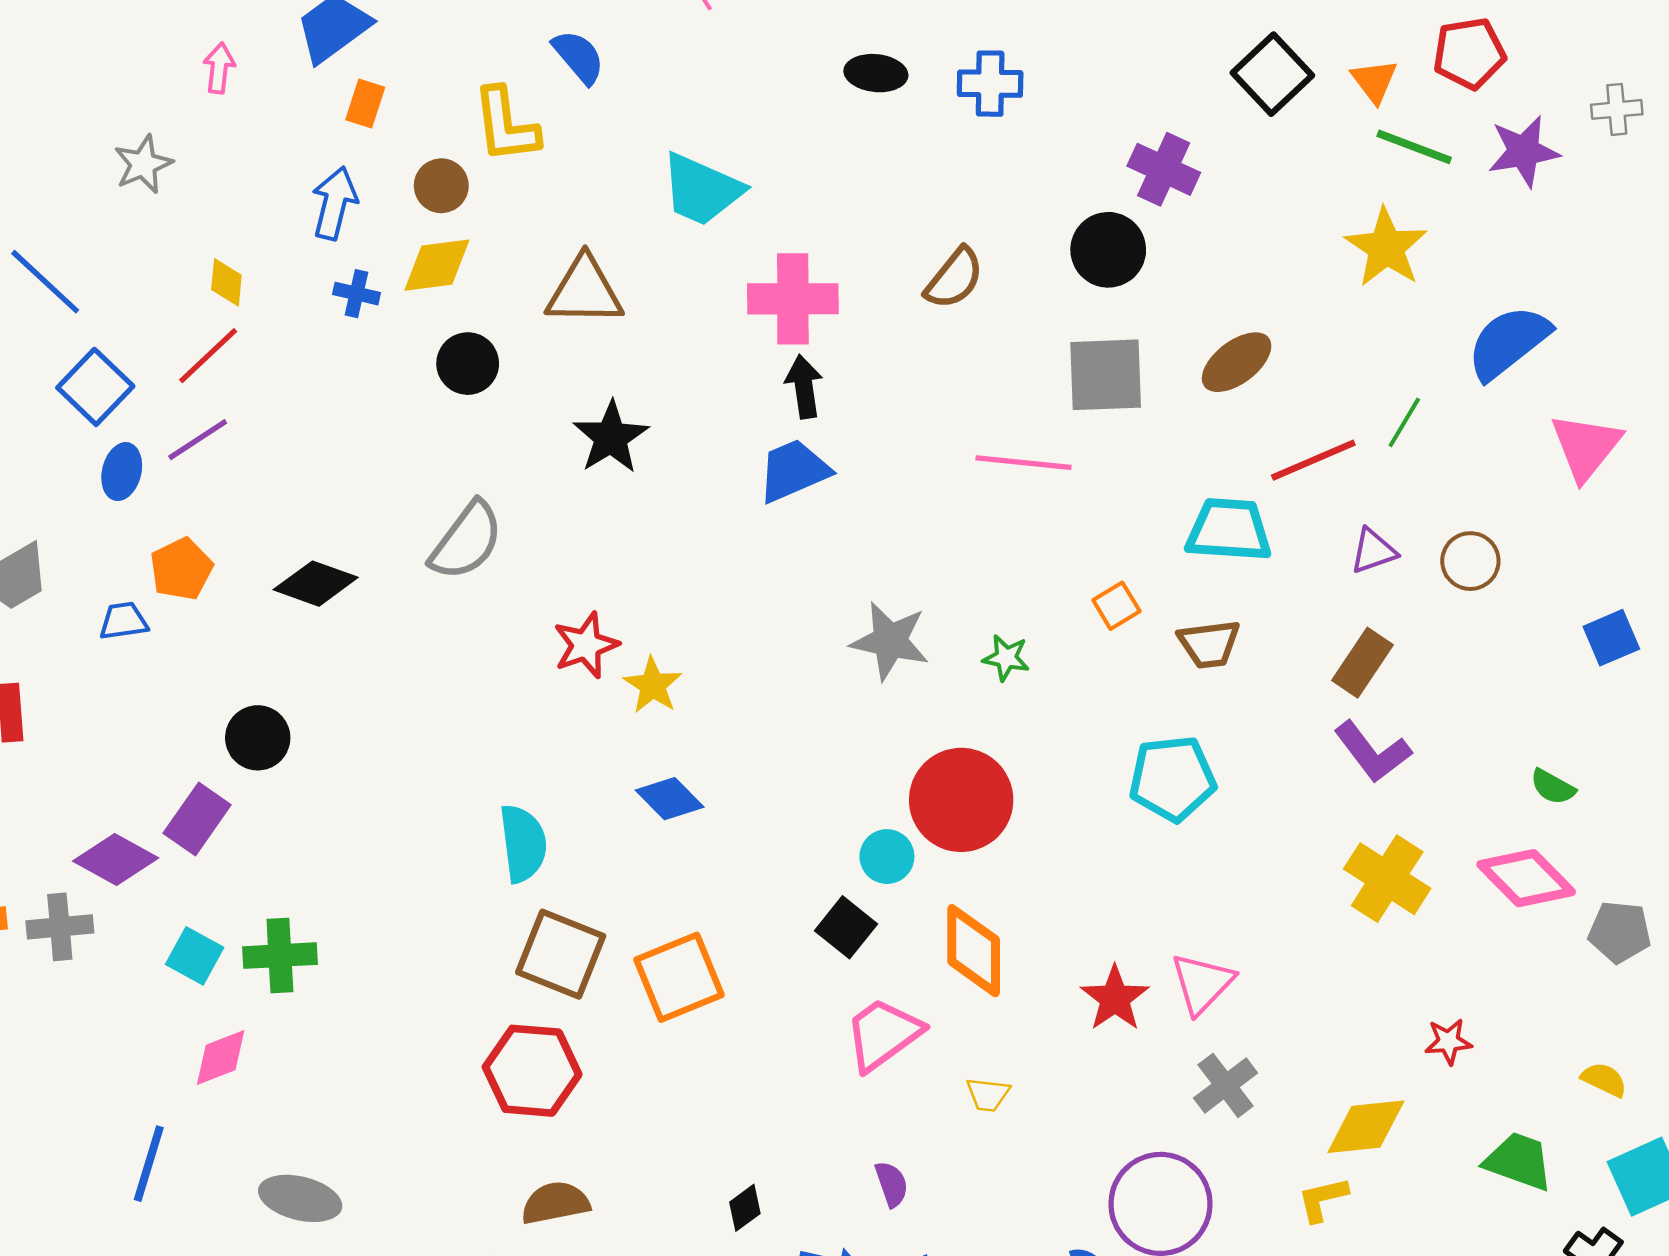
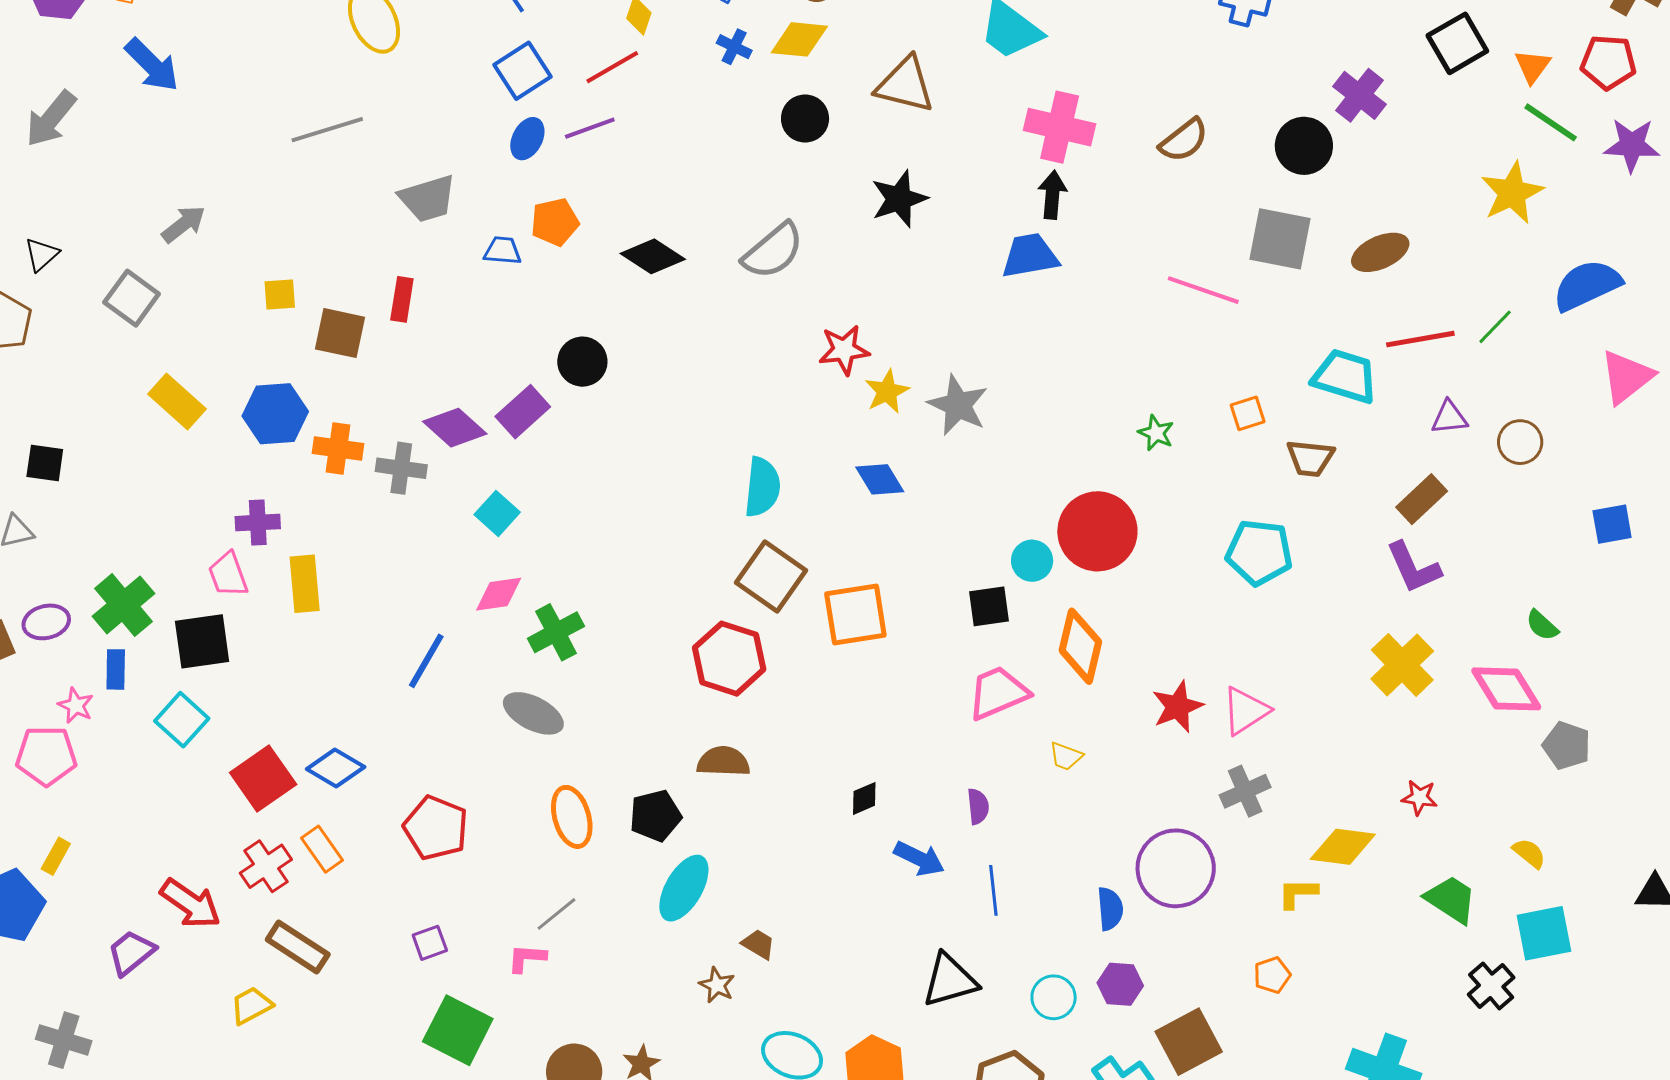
gray star: (890, 641) -> (958, 405), moved
black square: (846, 927) -> (989, 606), turned 30
green cross: (280, 956) -> (556, 632), moved, turned -38

